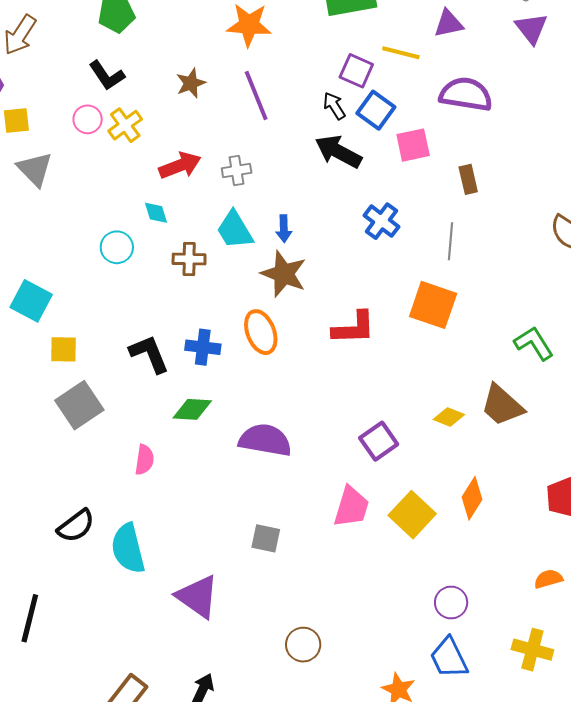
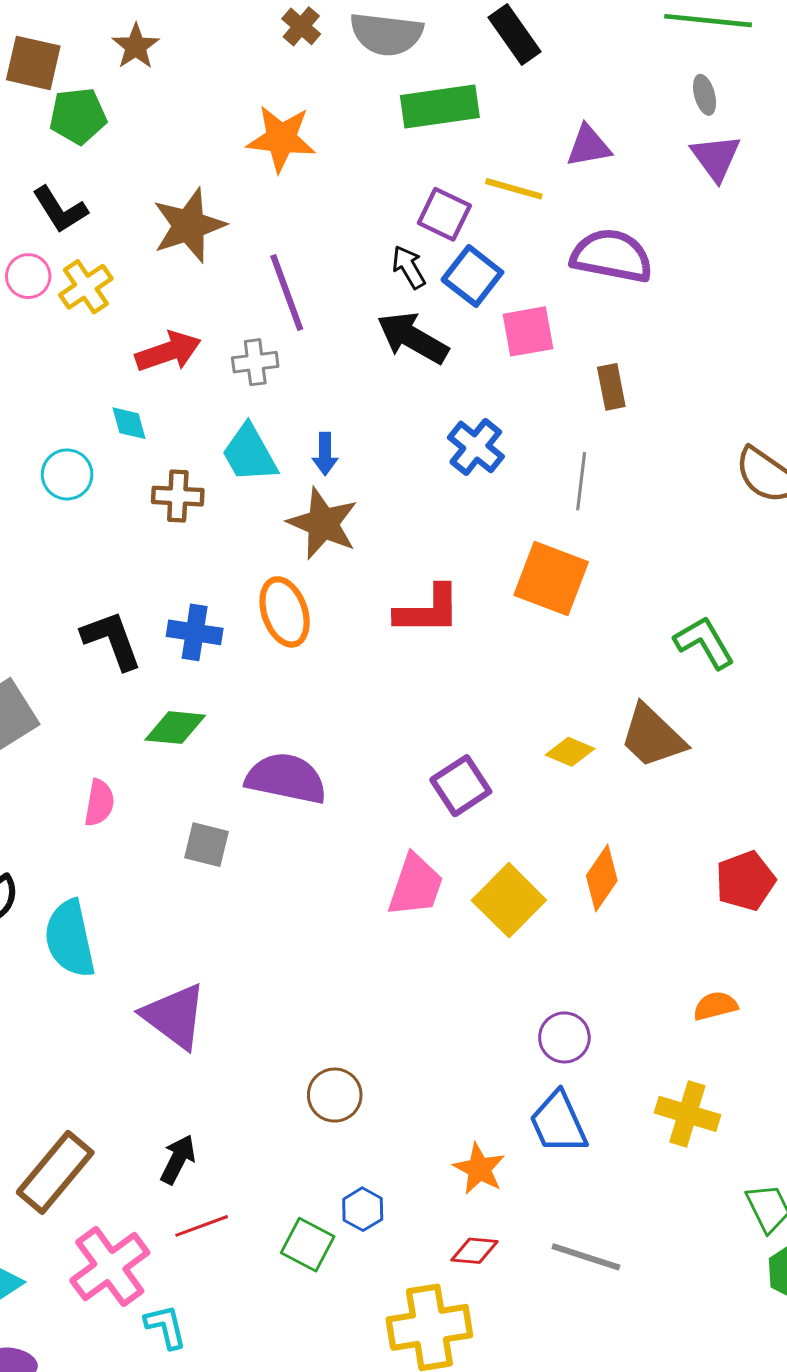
brown star: (191, 83) -> (189, 225), size x1.6
purple line: (256, 96) -> (287, 292), moved
gray square: (266, 538) -> (207, 845), moved

